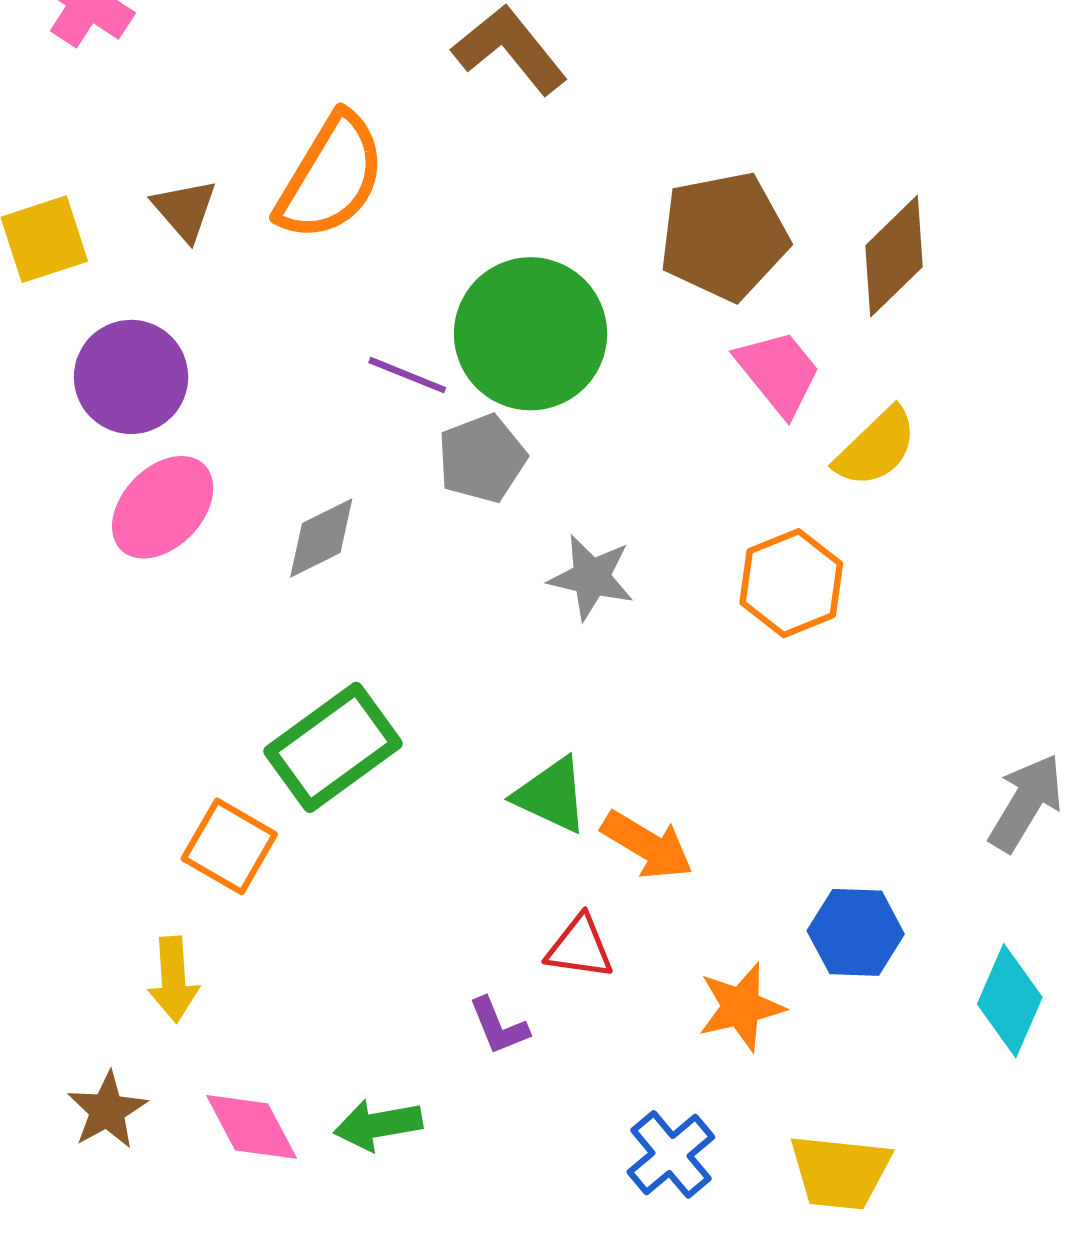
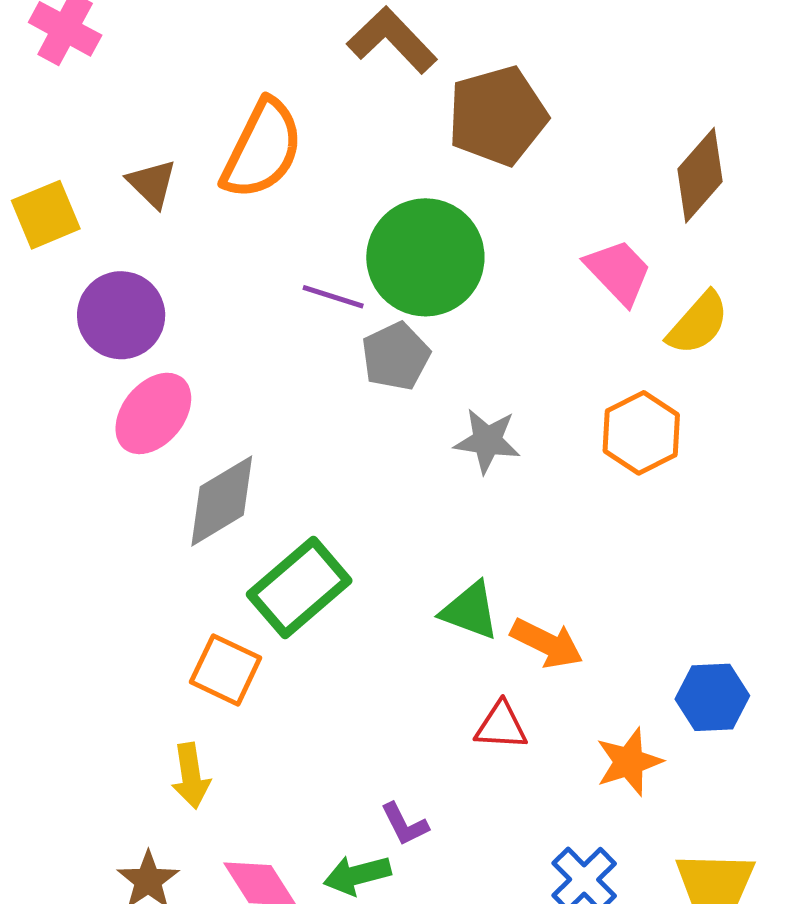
brown pentagon: (724, 236) -> (497, 116), moved
gray diamond: (321, 538) -> (222, 501), moved, size x1.4
purple L-shape: (499, 1026) -> (405, 824), moved

